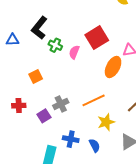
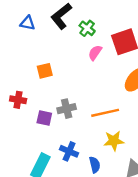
green cross: (55, 45) -> (87, 28), moved
purple square: (44, 116) -> (44, 118), turned 32

